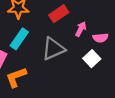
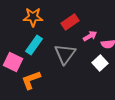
pink arrow: (81, 29) -> (90, 36), turned 32
gray triangle: (53, 49) -> (65, 54), turned -30

